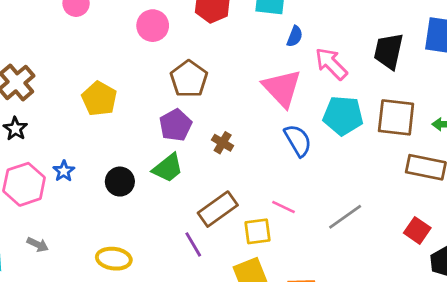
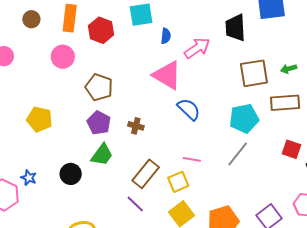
pink arrow: (331, 64) -> (197, 48), turned 116
cyan pentagon: (343, 116) -> (244, 119), moved

